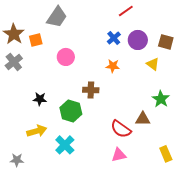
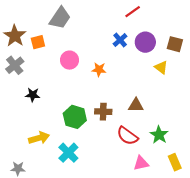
orange star: (113, 66) -> (99, 70), moved
brown cross: (91, 90) -> (103, 112), moved
black star: (40, 99) -> (33, 95), moved
green star: (161, 99) -> (159, 135), moved
brown triangle: (143, 119) -> (136, 105), moved
pink triangle: (119, 155) -> (141, 163), moved

